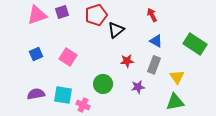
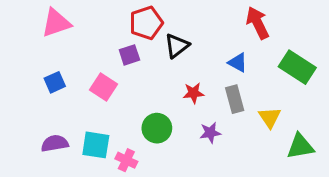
purple square: (62, 12) -> (129, 55), moved
red arrow: (152, 15) -> (258, 23), moved, size x1.5
gray rectangle: (154, 65) -> (235, 99), turned -36
green triangle: (175, 102) -> (300, 146), moved

